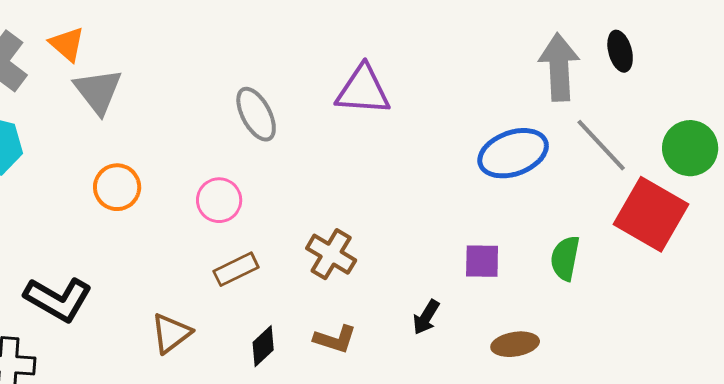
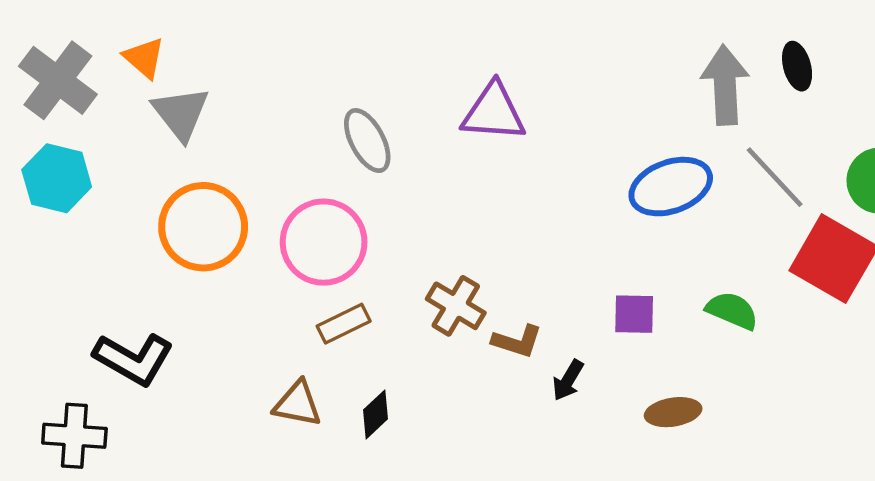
orange circle: (117, 187) -> (203, 227), size x1.6
pink circle: (219, 200) -> (324, 242), size x1.6
green semicircle: (565, 258) -> (732, 311), turned 102
brown triangle: (171, 333) -> (298, 404), moved, turned 48
brown L-shape: (335, 339) -> (517, 341), moved

